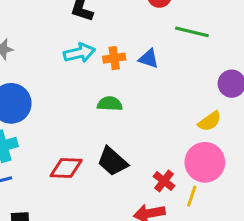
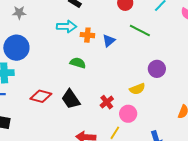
blue triangle: (149, 59) -> (109, 41), turned 48
pink circle: (205, 162) -> (128, 114), size x0.7
red cross: (164, 181) -> (107, 102), moved

